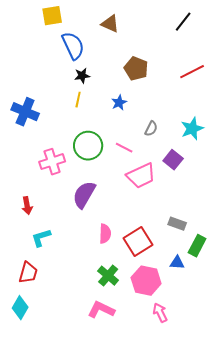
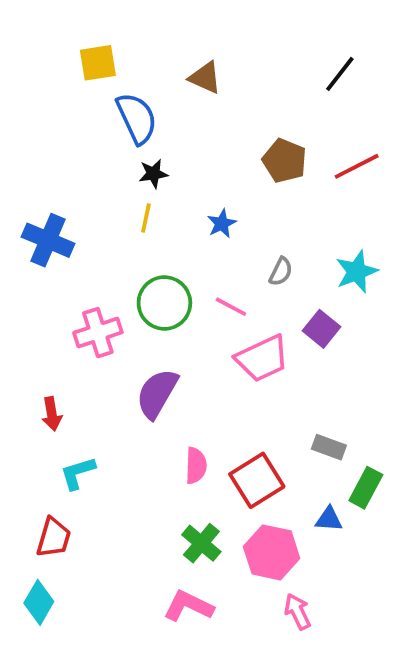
brown pentagon: (136, 69) -> (285, 161), moved

